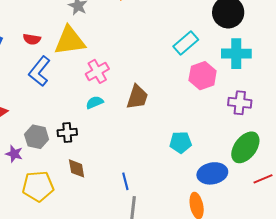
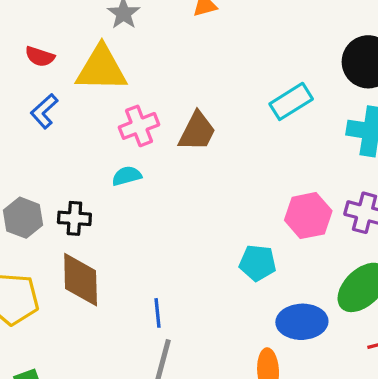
blue L-shape: (39, 71) -> (44, 111), size x0.7
pink hexagon: (203, 76) -> (308, 216), moved
brown trapezoid: (137, 97) -> (197, 131), moved
brown diamond: (77, 168) -> (81, 280), size x1.6

